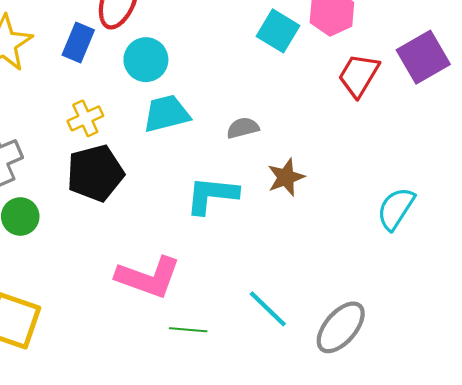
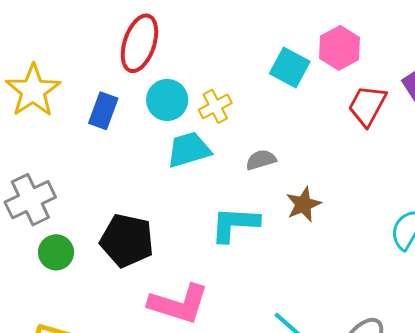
blue rectangle: (78, 42) -> (103, 111), moved
yellow cross: (85, 118) -> (215, 106), moved
black pentagon: (95, 173) -> (127, 240), moved, turned 30

